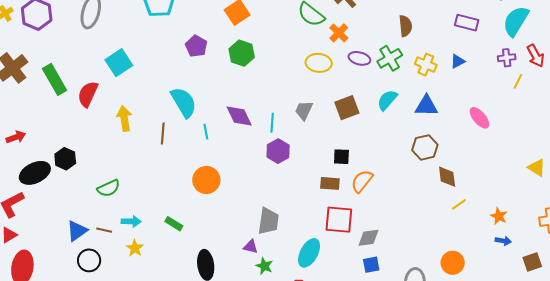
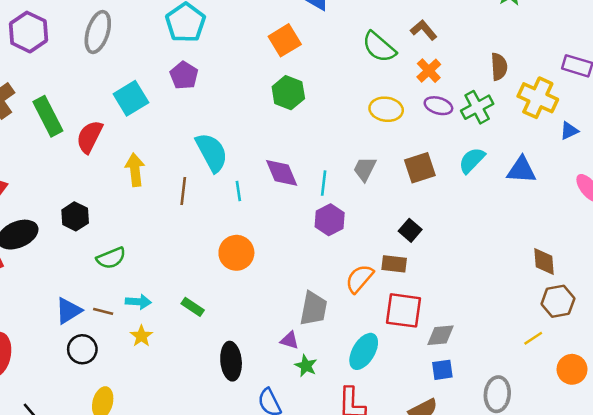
orange cross: (339, 33) -> (429, 71), moved
purple pentagon: (196, 46) -> (184, 75), moved
blue triangle: (458, 61) -> (569, 131), moved
yellow cross: (426, 65) -> (538, 98), moved, size x1.4
brown hexagon: (425, 147) -> (558, 301), moved
black square: (341, 157) -> (410, 230), turned 36
black hexagon: (65, 159) -> (75, 216), moved
orange semicircle: (362, 181) -> (359, 279), moved
yellow line: (459, 204) -> (533, 338), moved
orange circle: (453, 263) -> (572, 369), moved

